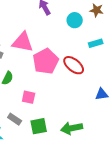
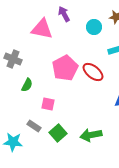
pink triangle: (23, 42) -> (42, 29), moved
green square: (39, 126) -> (58, 133), turned -30

